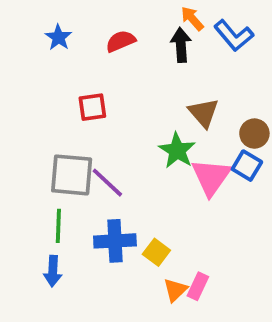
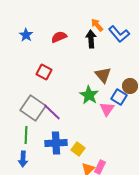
red square: (92, 107) -> (44, 72), turned 35
blue square: (247, 166) -> (119, 97), moved
gray square: (72, 175) -> (33, 108), turned 30
pink triangle: (211, 177) -> (107, 109), size x0.7

